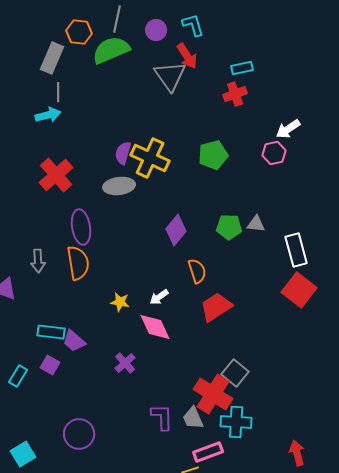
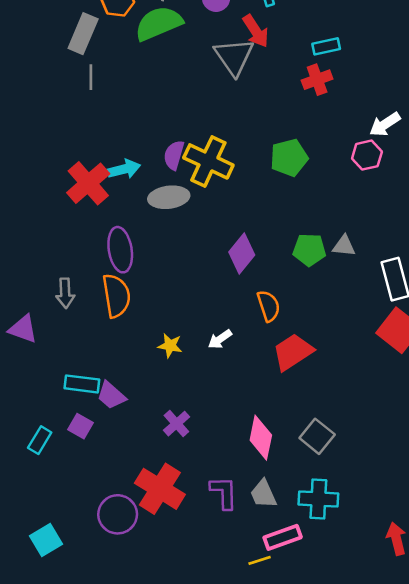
cyan arrow: (48, 115) -> (124, 169), moved
pink diamond: (155, 327) -> (261, 438), moved, turned 36
red cross: (213, 394) -> (160, 489), moved

